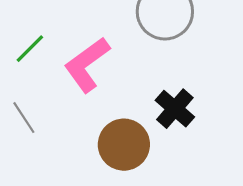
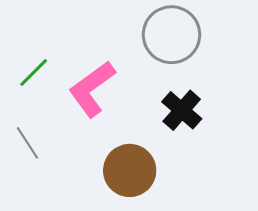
black cross: (175, 109) -> (182, 110), moved

